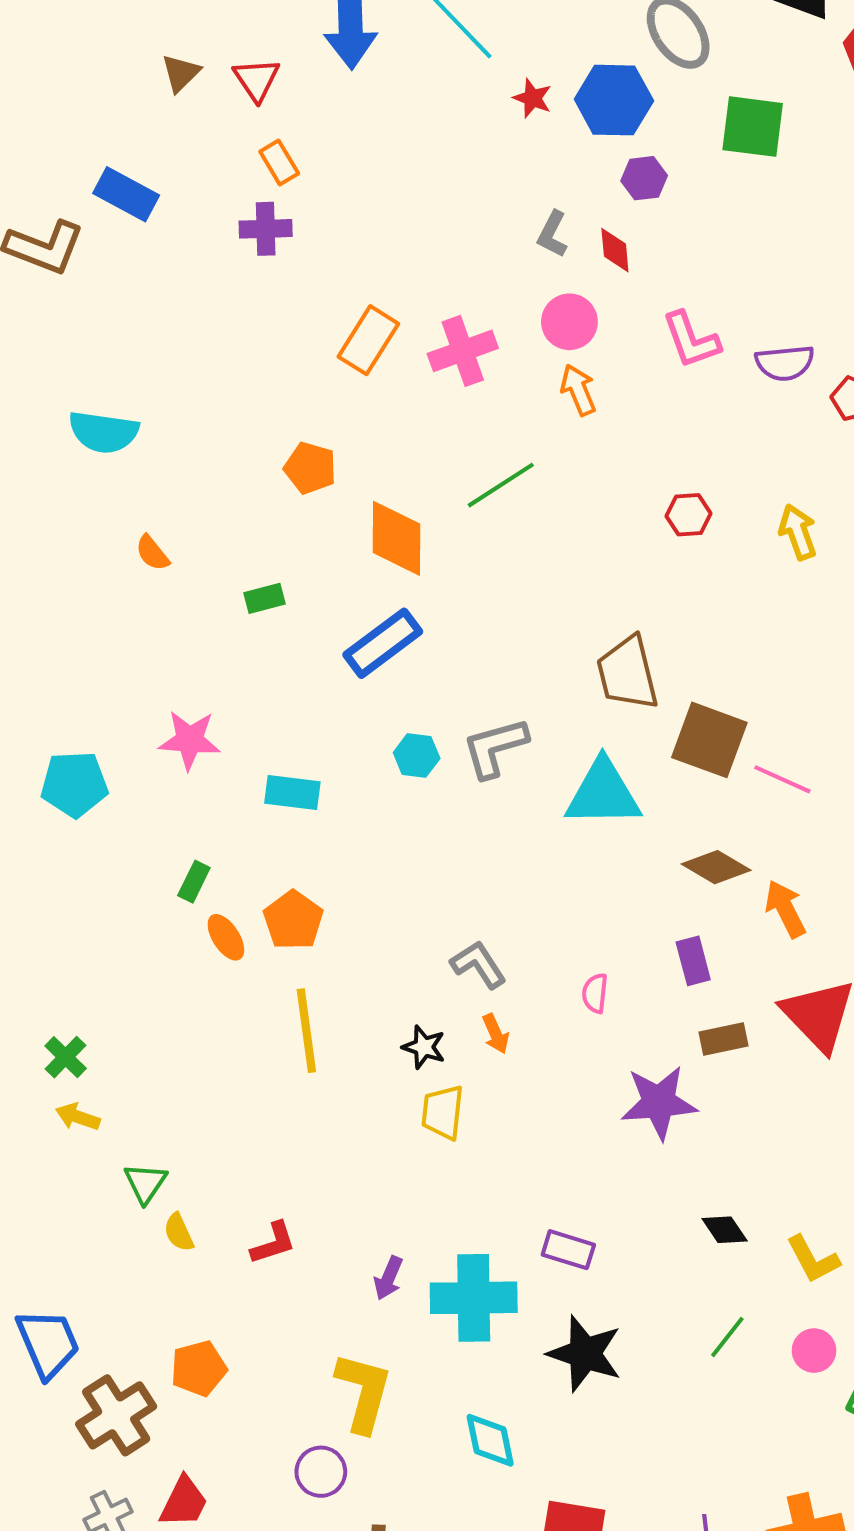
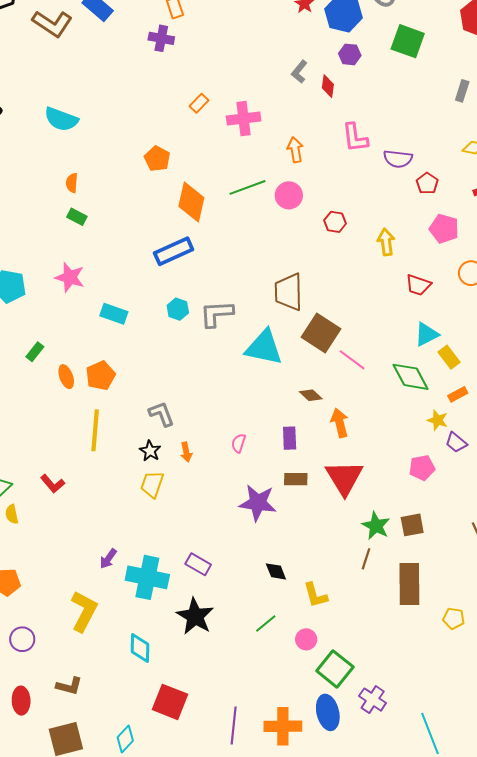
pink circle: (569, 322) -> (289, 195), moved
orange rectangle: (368, 340) -> (199, 103), size x0.6
orange semicircle: (152, 553) -> (72, 183), turned 30
green rectangle: (265, 598) -> (77, 217), moved, turned 30
brown diamond: (716, 867) -> (311, 395), size x0.7
green rectangle: (194, 882) -> (35, 352), moved
gray L-shape: (478, 964) -> (161, 414), moved
red L-shape: (273, 1243) -> (53, 484), moved, turned 55
purple circle: (321, 1472) -> (22, 639), moved

